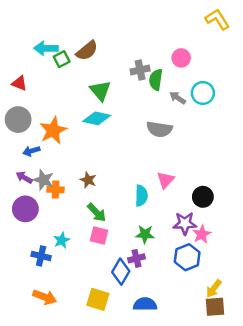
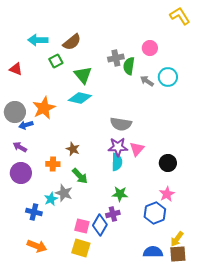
green square: (62, 59) -> (56, 61), moved
gray circle: (18, 120) -> (15, 112), moved
gray semicircle: (159, 129) -> (121, 124), moved
gray star: (43, 180) -> (64, 193), moved
orange cross: (56, 190) -> (53, 164), moved
purple star: (185, 223) -> (118, 147), moved
pink square: (99, 235) -> (82, 226), moved
blue semicircle: (145, 304) -> (153, 252), moved

